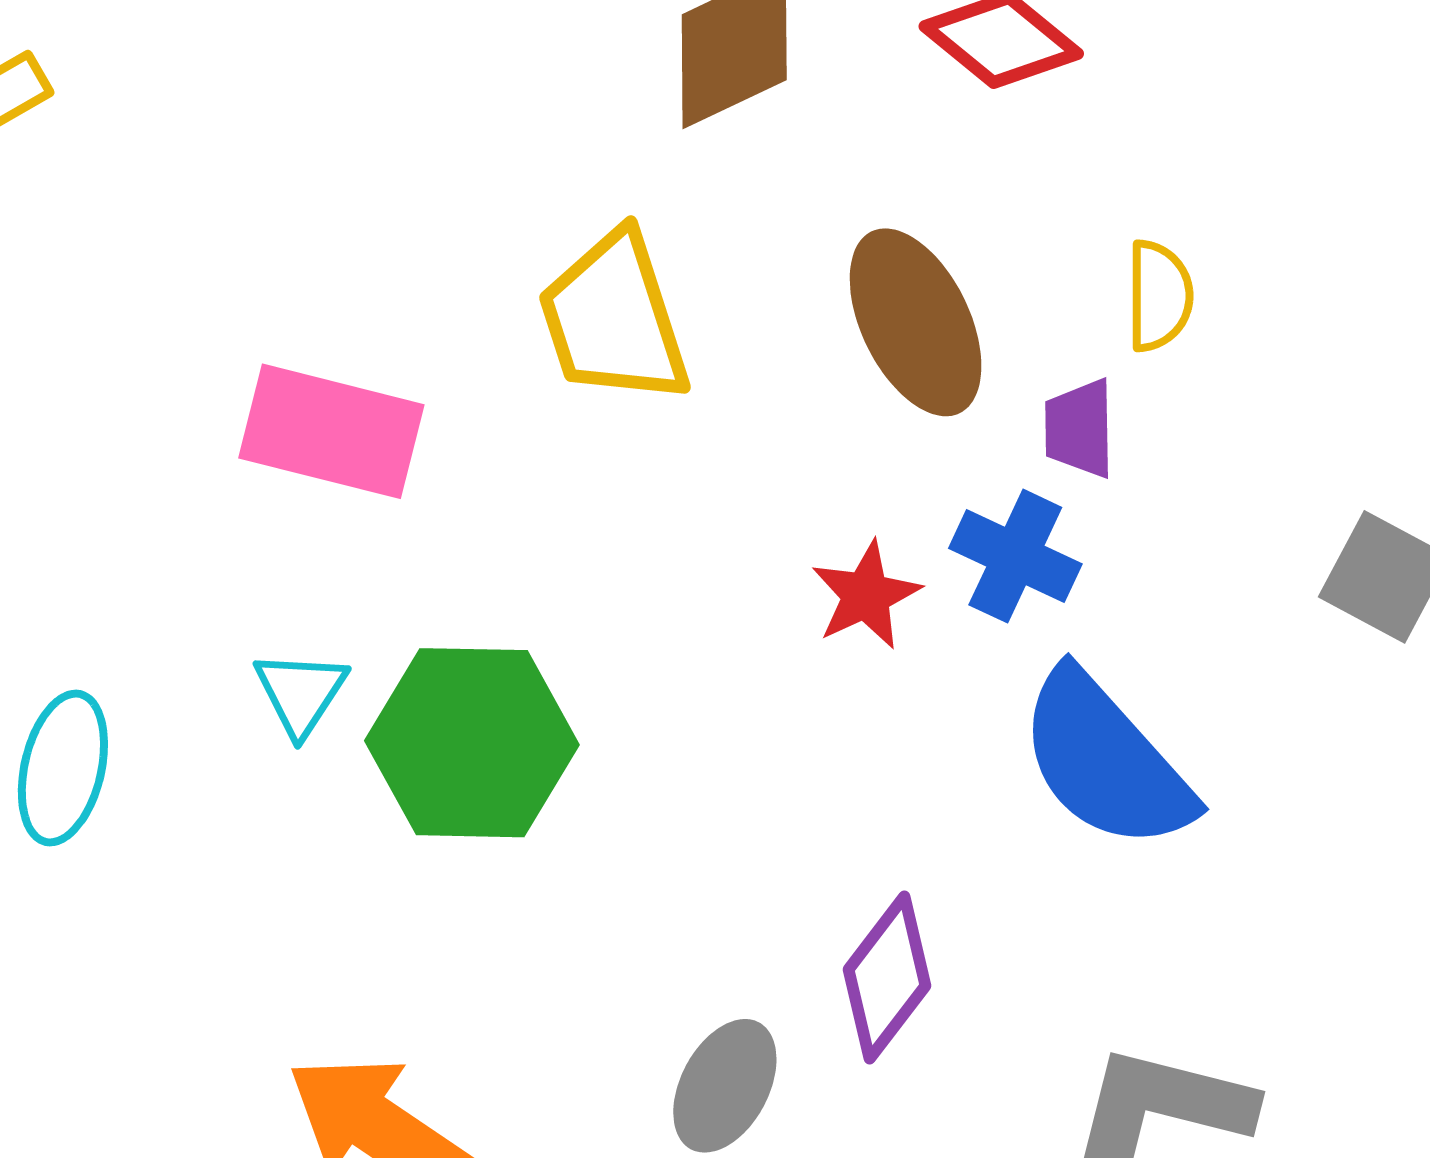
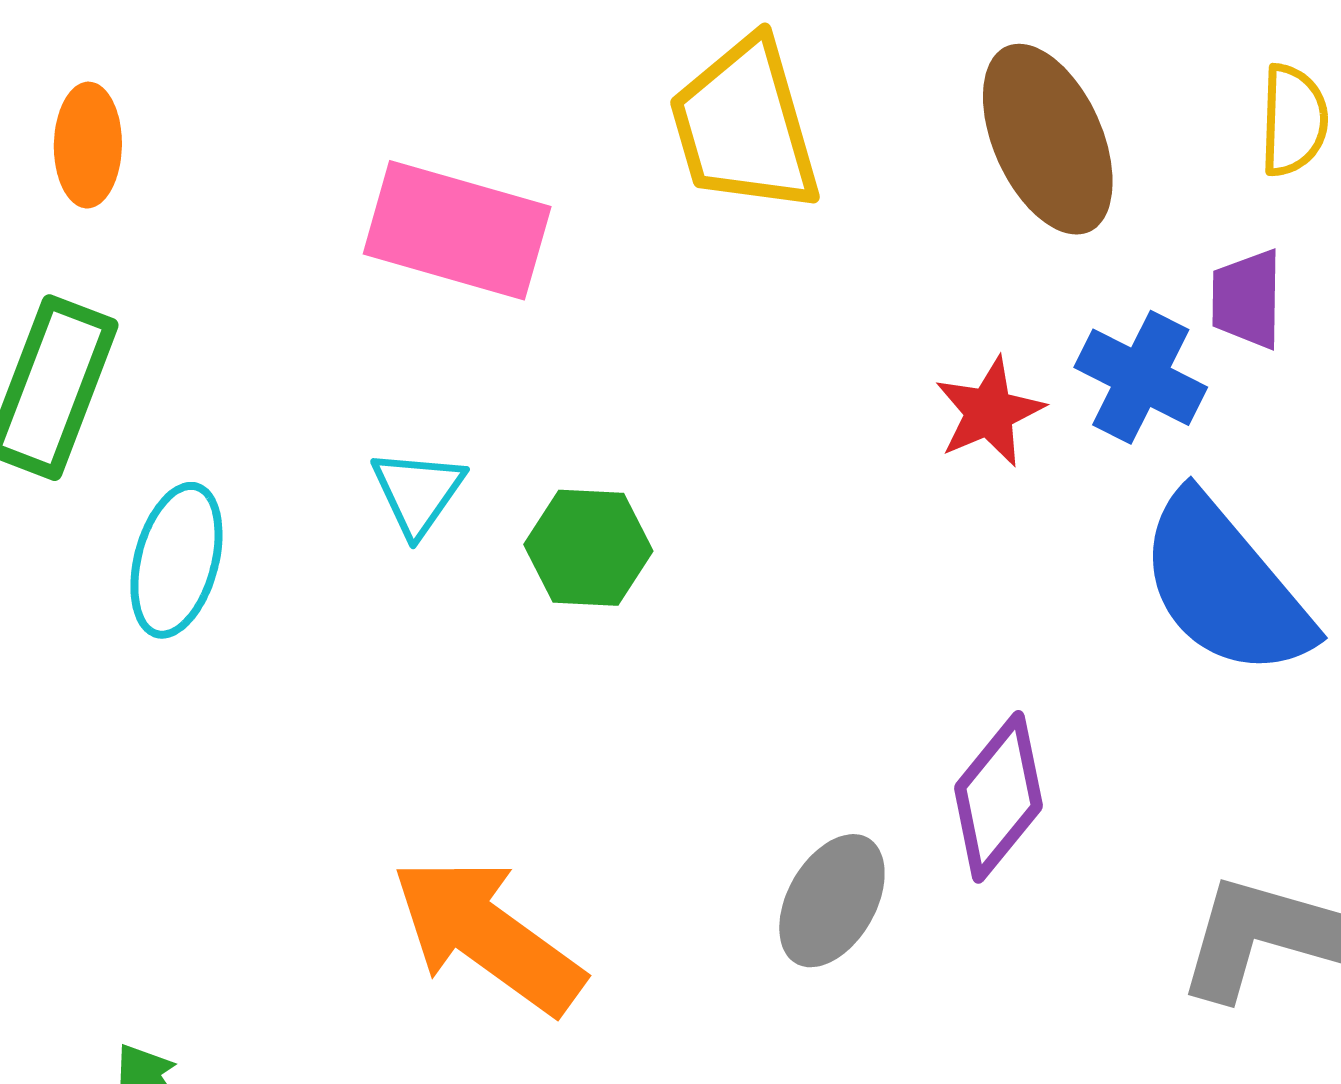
purple trapezoid: (1079, 428) -> (1247, 299), moved
green hexagon: (472, 743) -> (588, 548), size x0.6

